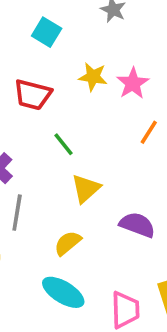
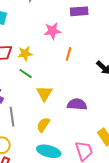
yellow star: (93, 77) -> (25, 53), moved
pink star: (133, 83) -> (52, 31), turned -30

